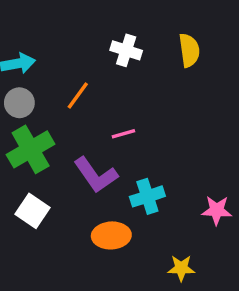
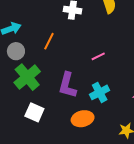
pink line: (123, 134) -> (98, 56), moved
purple L-shape: (96, 175) -> (67, 85), turned 60

